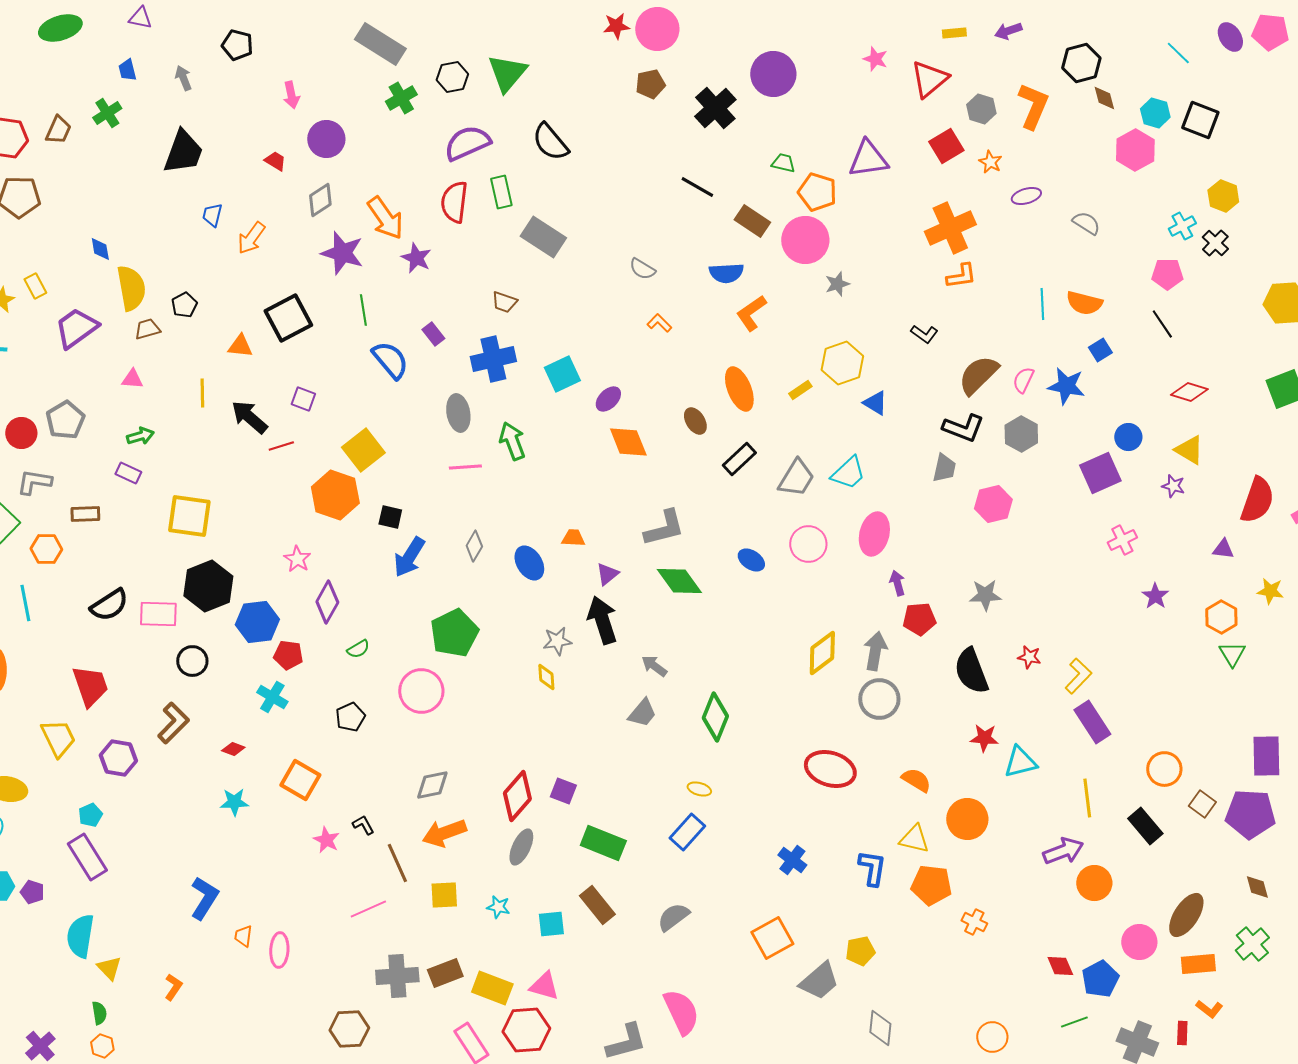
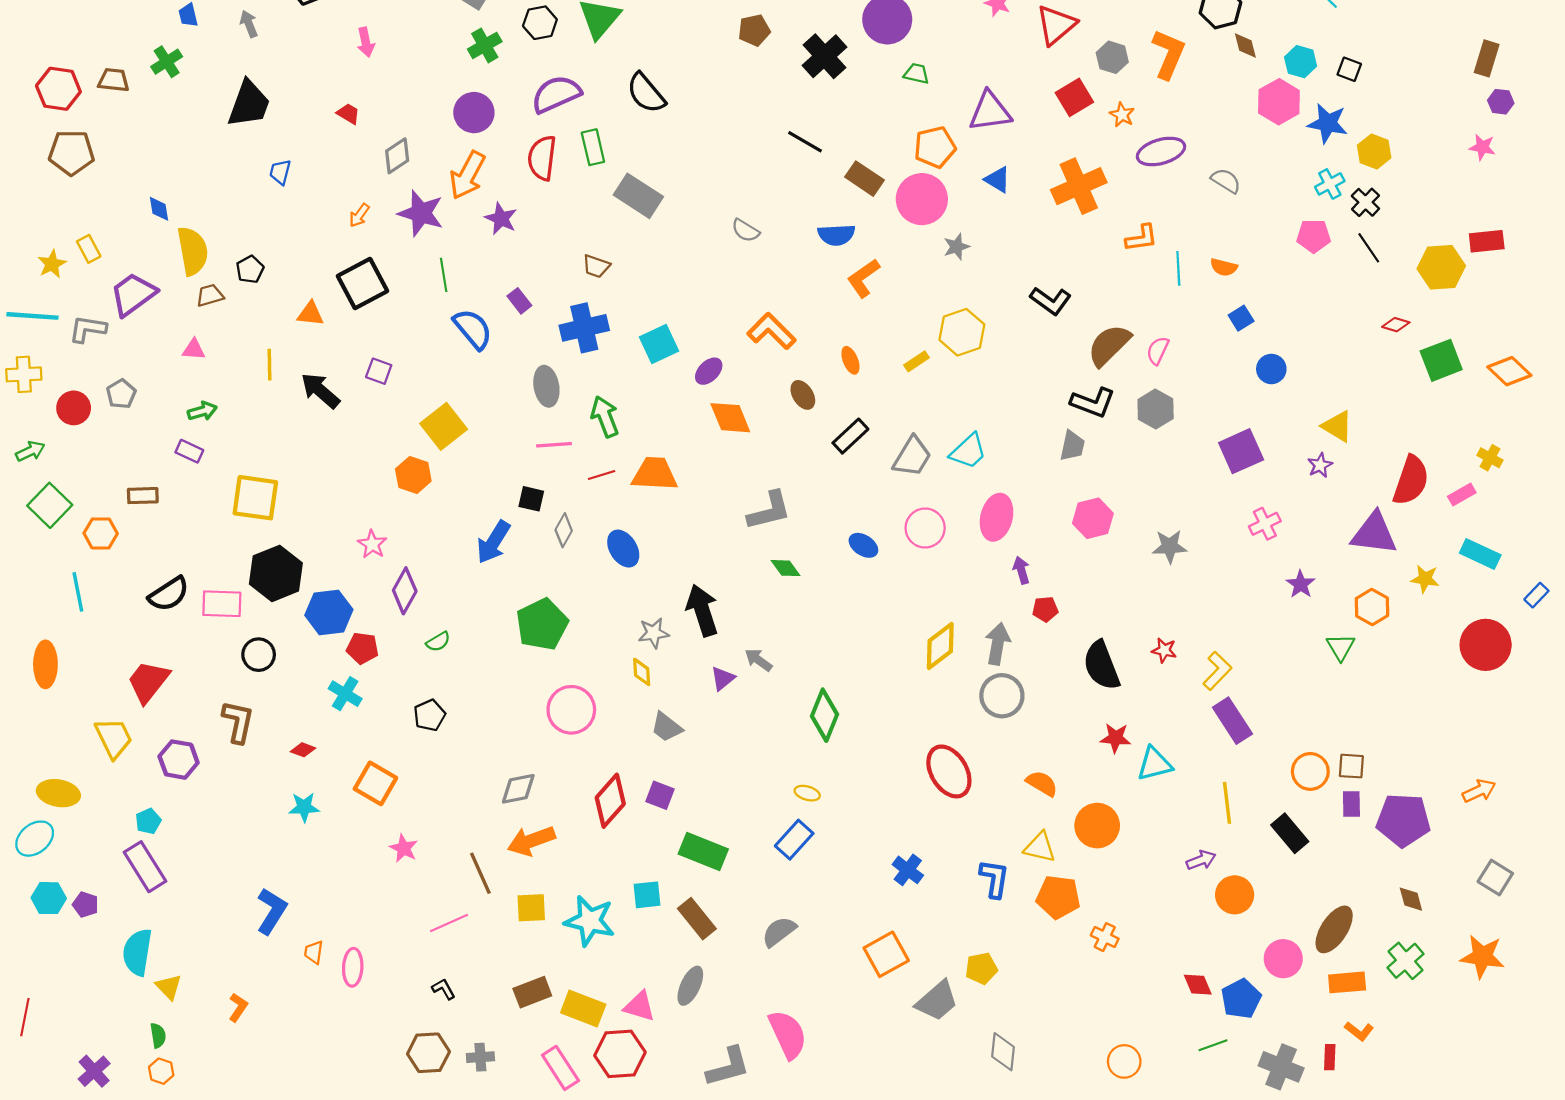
black square: (1200, 120) -> (1349, 69), size x0.6
brown trapezoid: (58, 130) -> (114, 80), turned -108
purple circle: (326, 139) -> (474, 113), moved
green trapezoid: (783, 163) -> (916, 74), moved
orange pentagon: (817, 192) -> (935, 147), turned -30
purple ellipse: (1026, 196) -> (1161, 151), size x1.5
orange arrow: (385, 218) -> (467, 175), turned 63
orange arrow: (251, 238) -> (359, 215), moved, size x0.7
orange L-shape: (961, 276) -> (1142, 238), moved
orange semicircle: (1084, 303) -> (1224, 267), size x0.7
orange L-shape: (659, 323) -> (771, 331), moved, size x1.8
black line: (1162, 324) -> (1369, 248), moved
black L-shape: (924, 334) -> (1051, 301), size x1.4
blue star: (1066, 386) -> (1328, 123), moved
orange ellipse: (739, 389) -> (850, 360), size x0.6
red diamond: (1189, 392) -> (1396, 325), moved, size x0.7
blue triangle: (875, 403) -> (998, 180), moved
gray pentagon: (65, 420) -> (121, 394), size x0.7
blue circle: (1128, 437) -> (1271, 369), moved
red line: (281, 446) -> (602, 475), moved
gray L-shape: (34, 482) -> (88, 329), moved
purple star: (1173, 486) -> (1320, 465), turned 30
orange hexagon: (335, 495) -> (413, 475), size x0.7
pink hexagon: (993, 504) -> (1093, 518), moved
black square: (390, 517) -> (531, 499), moved
orange trapezoid: (573, 538) -> (655, 474), moved, size x1.8
purple triangle: (1223, 549) -> (1374, 533), size x2.0
purple triangle: (607, 574) -> (723, 678), moved
green diamond: (679, 581) -> (786, 568), size x0.6
gray star: (985, 595) -> (1170, 546), moved
red pentagon: (919, 619) -> (1045, 609), size x0.7
green triangle: (1232, 654) -> (1341, 647), moved
red trapezoid: (90, 686) -> (148, 682), turned -123
pink circle: (421, 691) -> (571, 710), moved
gray trapezoid: (642, 713) -> (667, 727), moved, turned 88
brown L-shape: (173, 723) -> (238, 722), turned -33
purple rectangle: (1266, 756) -> (1351, 804), moved, size x0.6
red ellipse: (830, 769) -> (949, 771), turned 42
brown square: (1202, 804) -> (1351, 766), moved, turned -32
black L-shape: (363, 825) -> (444, 989), moved
gray ellipse: (521, 847) -> (690, 986), moved
purple arrow: (1063, 851) -> (1201, 860), size x0.7
cyan star: (498, 907) -> (590, 921), size x2.0
cyan square: (551, 924) -> (647, 895), moved
gray cross: (397, 976) -> (480, 1057), moved, size x0.6

